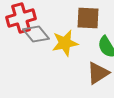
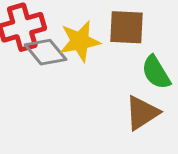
yellow star: (65, 43) -> (80, 41), moved

